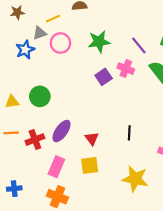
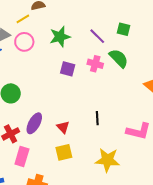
yellow line: (53, 19) -> (23, 19), moved
pink cross: (126, 69) -> (95, 64), moved
purple square: (104, 77) -> (68, 69), turned -35
pink rectangle: (56, 167) -> (22, 156), moved

